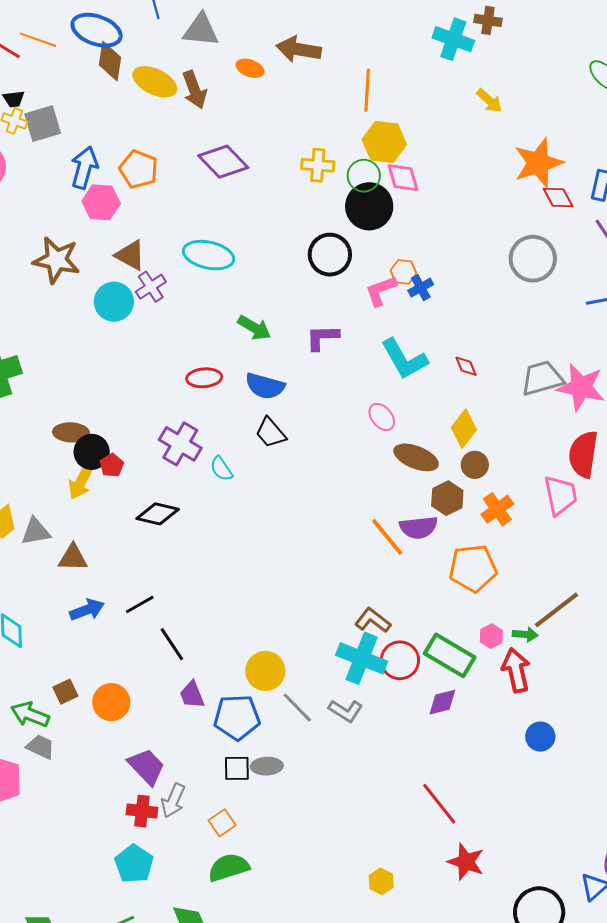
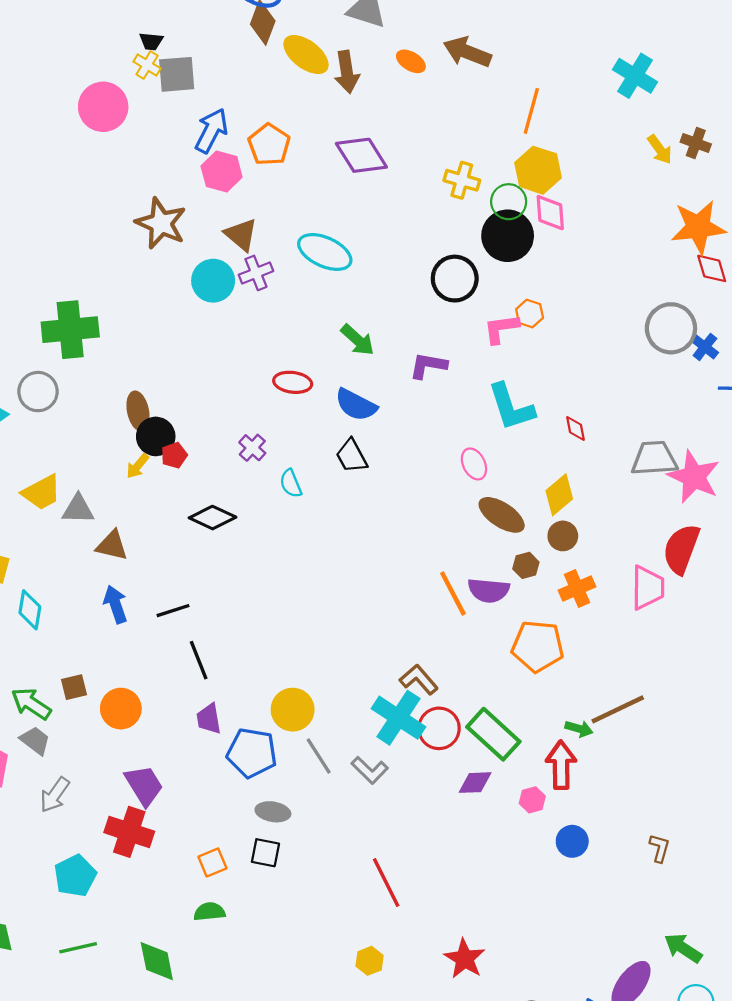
brown cross: (488, 20) -> (696, 143), moved
blue cross: (421, 288) -> (705, 347), moved, turned -35
brown ellipse: (71, 432) -> (138, 411), turned 64
purple cross: (180, 444) -> (252, 448), size x0.6
yellow arrow: (81, 482) -> (138, 466), size x0.7
brown hexagon: (447, 498) -> (526, 565), size x0.7
blue arrow: (87, 610) -> (115, 604), turned -100
pink hexagon: (491, 636) -> (532, 800), moved
black square: (237, 768) -> (265, 853), moved
gray arrow: (173, 801) -> (55, 795), moved
red line: (439, 804) -> (386, 883), moved
red cross: (142, 811) -> (129, 832), size x1.4
cyan pentagon: (134, 864) -> (75, 876), moved
green semicircle: (229, 867) -> (209, 912), size x0.7

